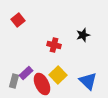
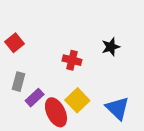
red square: (18, 20) -> (15, 43), moved
gray rectangle: (14, 81) -> (19, 82), moved

